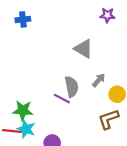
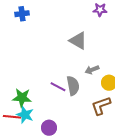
gray arrow: (99, 80) -> (92, 70), turned -152
gray semicircle: (72, 87) -> (73, 86), moved

